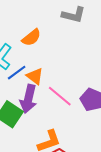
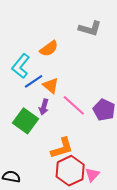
purple arrow: (28, 99) -> (44, 107), size x0.6

